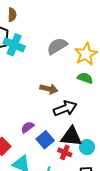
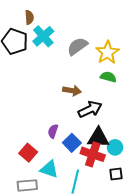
cyan cross: (14, 45) -> (43, 36), moved, turned 30
purple semicircle: (28, 127) -> (53, 131), turned -32
red cross: (65, 152) -> (93, 154), size x1.6

